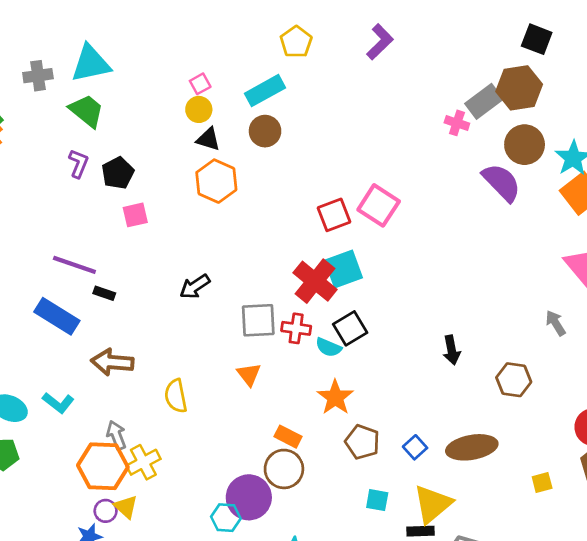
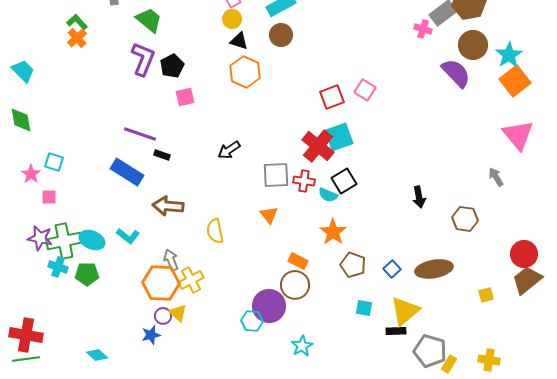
purple L-shape: (79, 164) -> (143, 59), size x1.6
pink square: (379, 205) -> (365, 90), size x0.7

